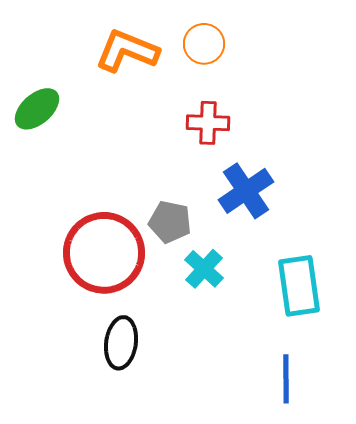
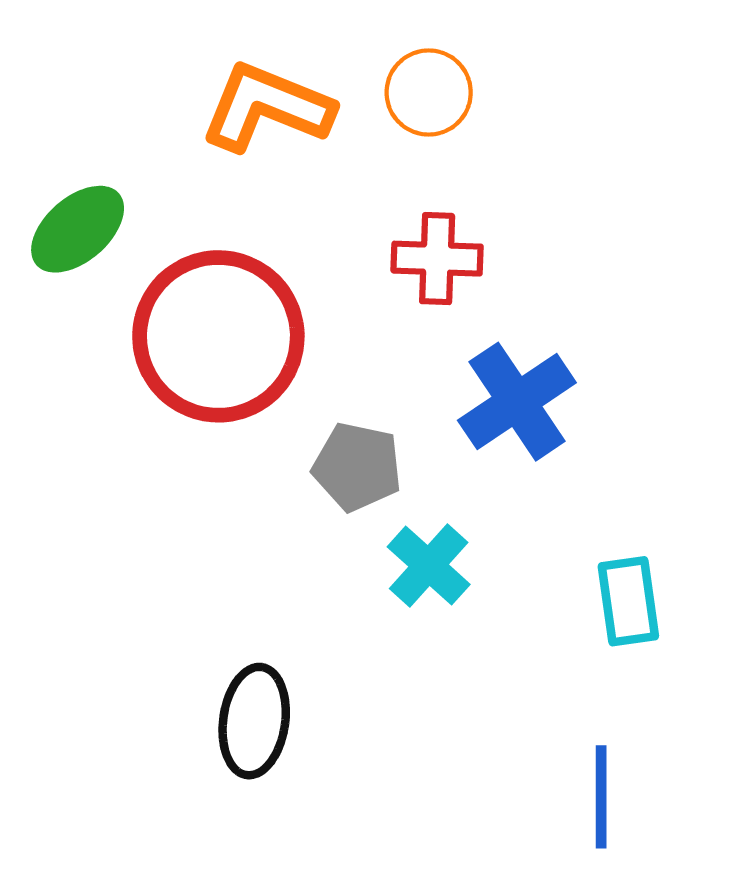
red circle: (104, 253) -> (218, 336), moved
cyan rectangle: (299, 286) -> (628, 601), size x0.7

